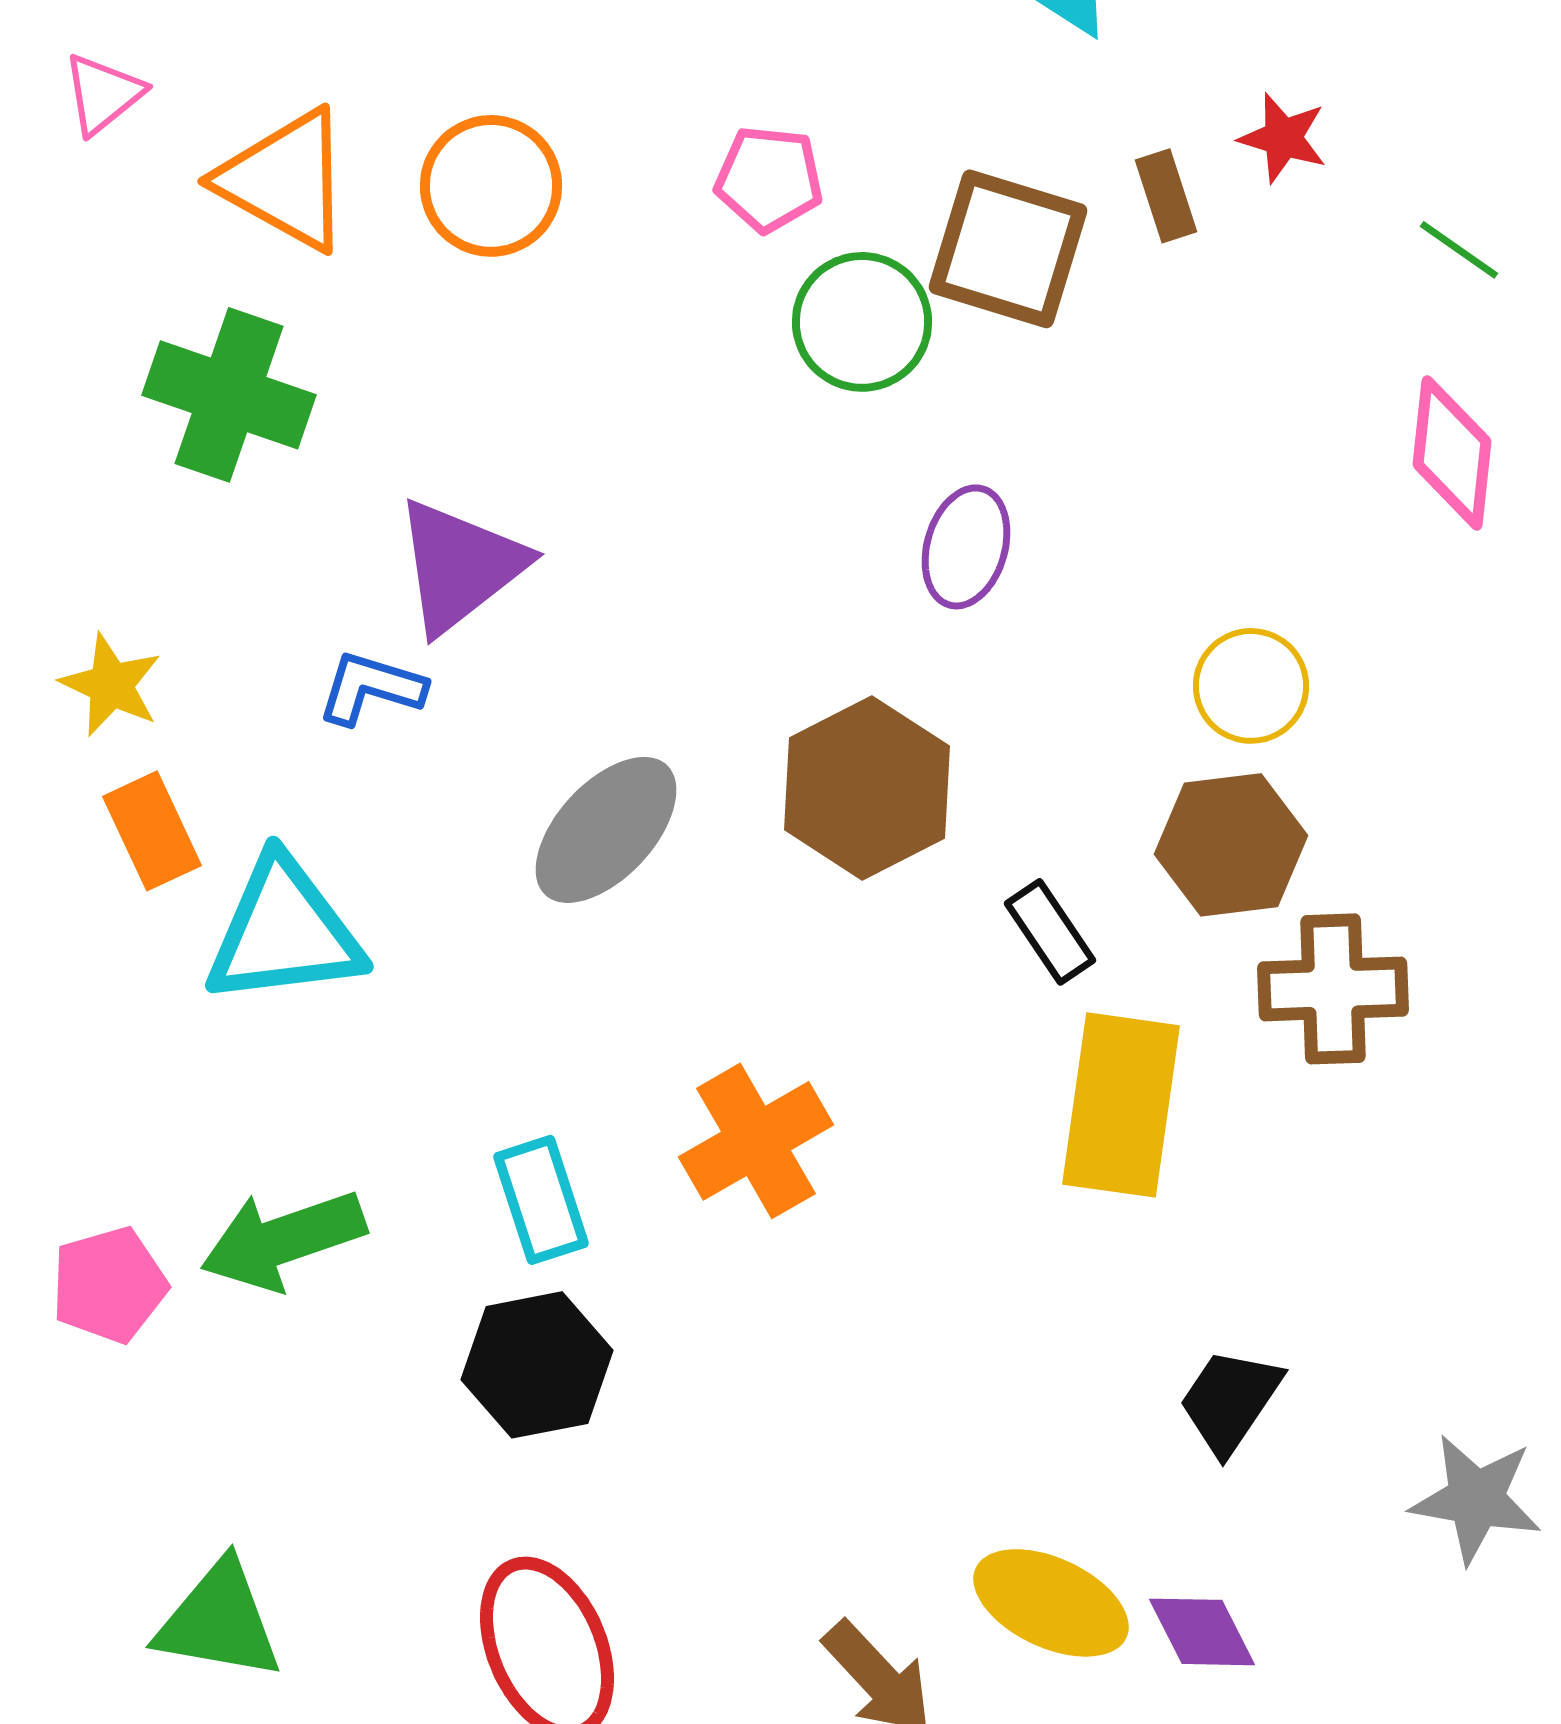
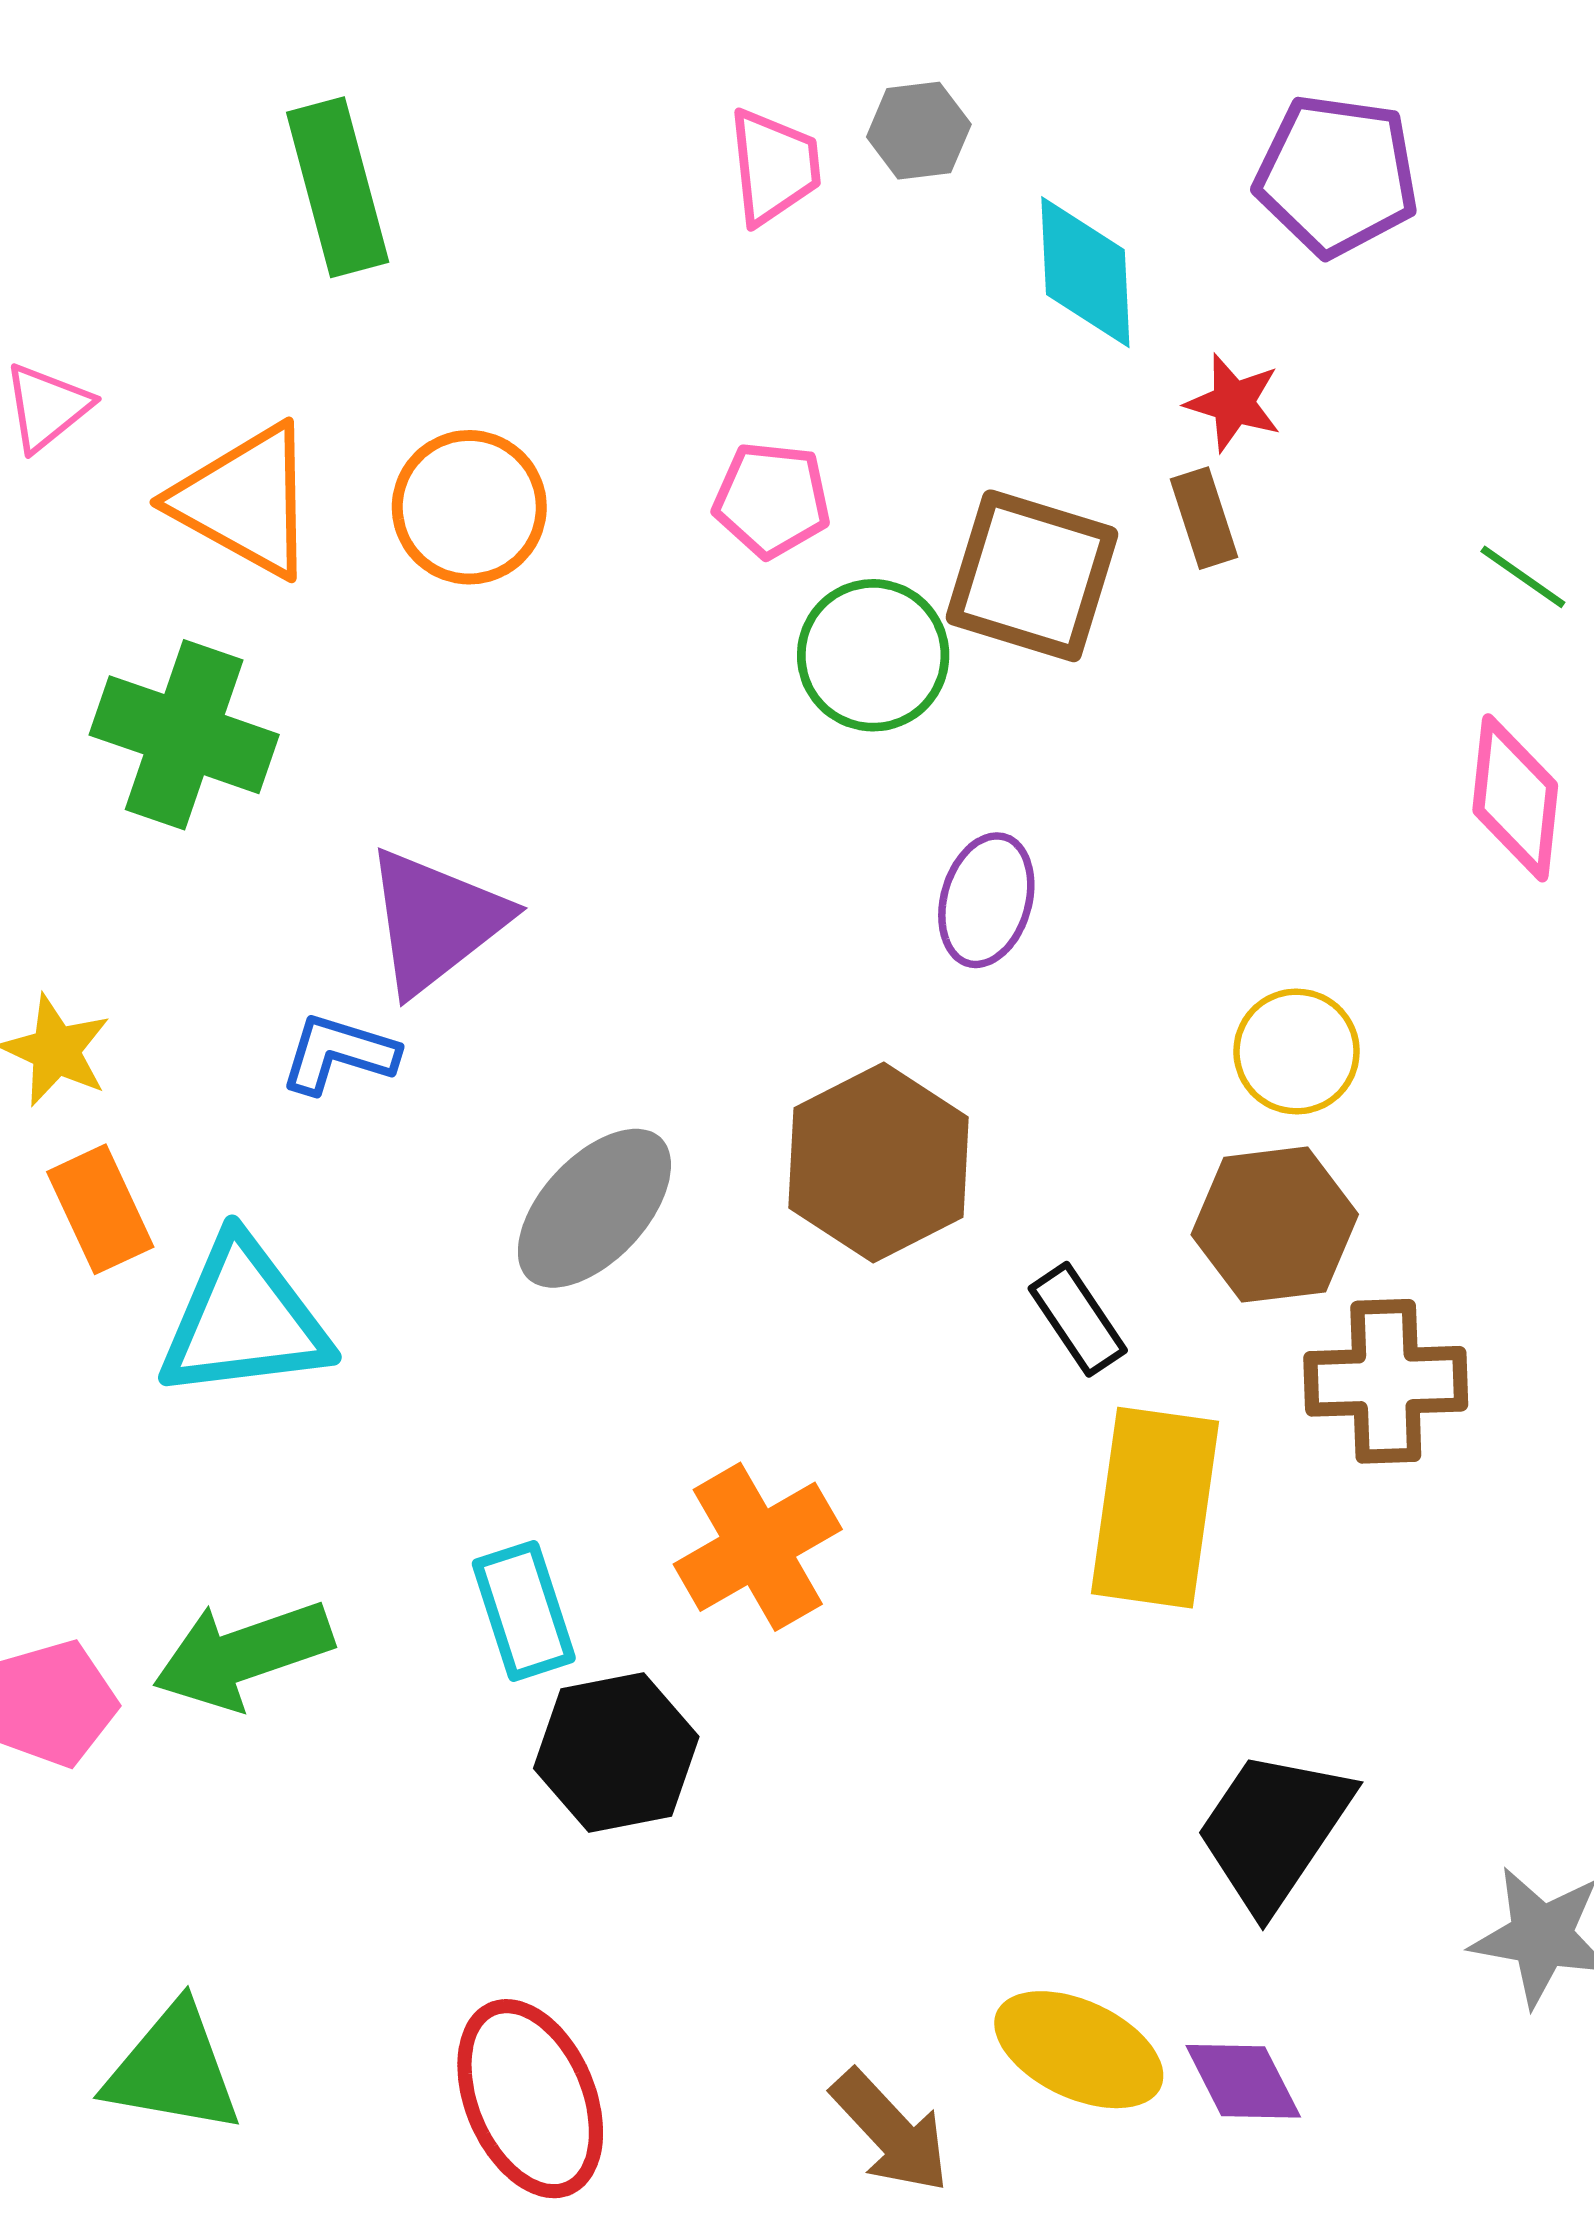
red star: (1283, 138) -> (1233, 403), moved
black hexagon: (537, 1365) -> (616, 1752), moved
black trapezoid: (1230, 1401) -> (1274, 1830), size x1.4

